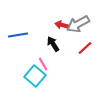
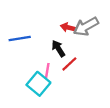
red line: (85, 48) -> (69, 64), moved
pink line: (43, 64) -> (47, 71), turned 40

